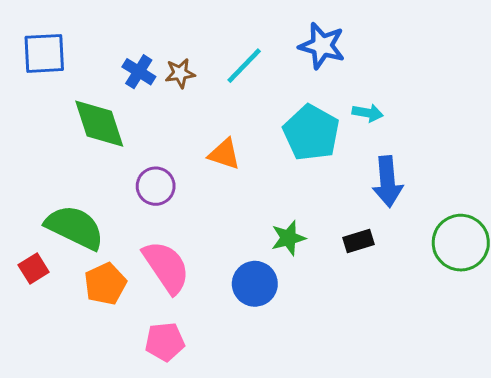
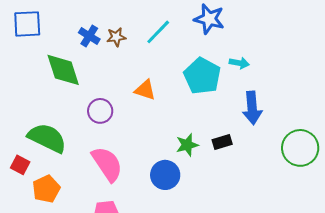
black rectangle: (359, 241) -> (222, 142), moved
red square: (34, 269) -> (20, 165), turned -30
orange pentagon: (105, 284) -> (46, 189), moved

